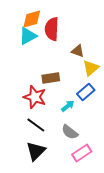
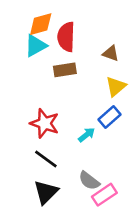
brown triangle: (78, 51) -> (111, 53), moved
brown rectangle: (51, 78) -> (65, 70), moved
gray semicircle: (70, 132) -> (89, 181), moved

